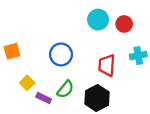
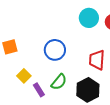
purple rectangle: (44, 98) -> (39, 90), turned 32

